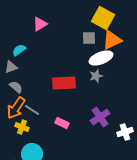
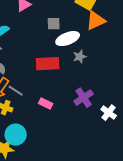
gray square: (89, 38) -> (54, 24), moved
white ellipse: (101, 58) -> (68, 39), moved
white cross: (125, 132) -> (109, 113), turned -35

